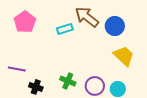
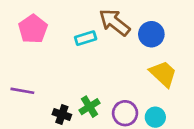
green cross: (68, 81) -> (89, 107), turned 35
black cross: (36, 87) -> (62, 114), moved

